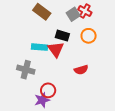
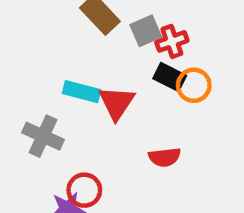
red cross: (85, 11) -> (172, 41), moved, turned 32
gray square: (73, 14) -> (146, 31), moved
black rectangle: (62, 36) -> (170, 77), moved

